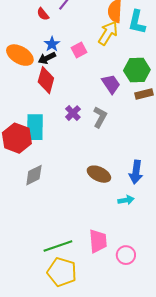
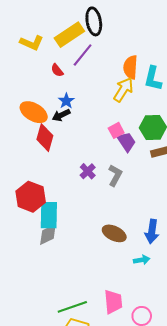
pink square: (79, 50) -> (116, 130), moved
red diamond: (46, 80) -> (45, 138), moved
cyan rectangle: (35, 127) -> (49, 215), moved

